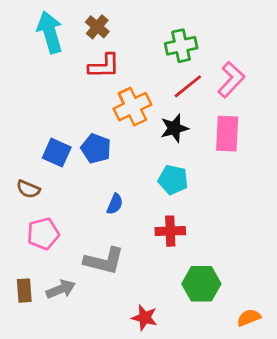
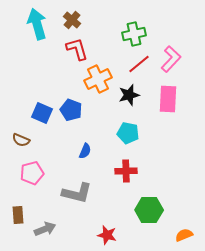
red L-shape: (104, 66) -> (77, 49), turned -105
gray arrow: (61, 289) -> (45, 229), moved

